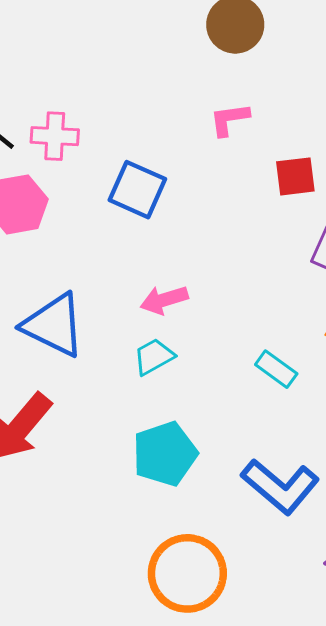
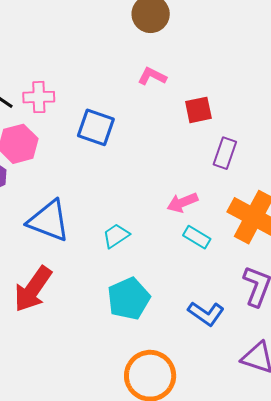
pink L-shape: (229, 119) -> (152, 76), turned 40
pink arrow: (164, 300) -> (182, 203), moved
blue L-shape: (280, 486) -> (206, 314), size x0.7

